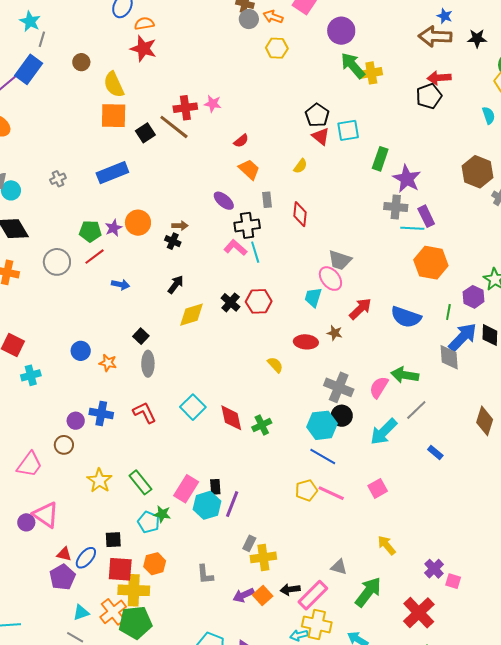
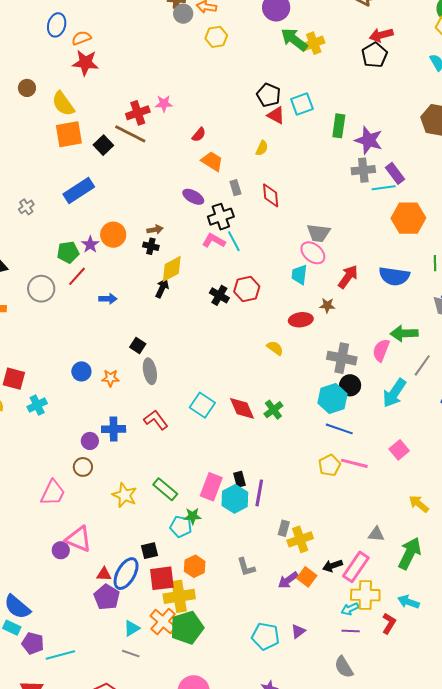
yellow diamond: (192, 315) -> (172, 269), moved
blue ellipse: (86, 558) -> (126, 574), size x1.4

